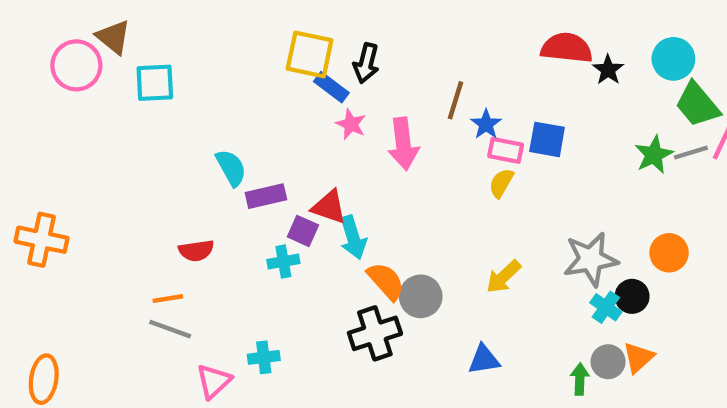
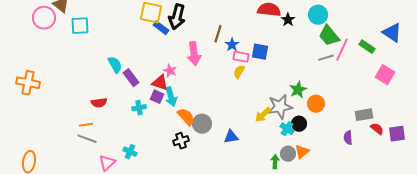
black arrow: (366, 63) -> (177, 17), size x1.4
pink star: (351, 124) -> (170, 71), moved
green star: (654, 155) -> (298, 90), moved
purple rectangle: (266, 196) -> (131, 78), turned 66
purple square: (303, 231) -> (157, 97), moved
orange cross: (42, 240) -> (28, 83), moved
yellow arrow: (503, 277) -> (263, 115), moved
black cross: (375, 333) -> (181, 141), size x0.7
cyan cross: (264, 357) -> (130, 152), turned 32
blue triangle: (484, 360) -> (231, 137), moved

